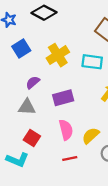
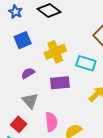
purple rectangle: (63, 98) -> (60, 83), moved
gray triangle: (27, 107) -> (30, 101), moved, turned 36

